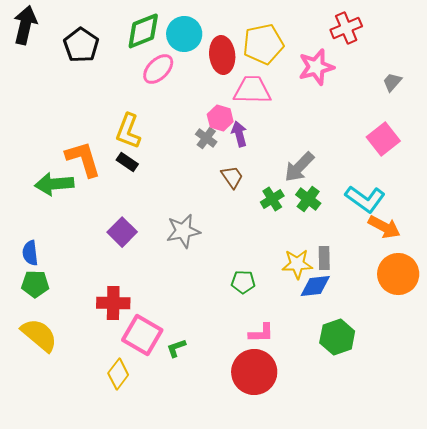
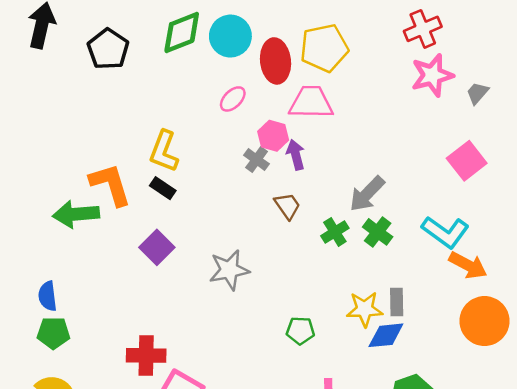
pink star: (316, 67) -> (432, 75), moved
pink ellipse: (158, 69) -> (233, 99), moved, size x0.7
purple square: (122, 232) -> (157, 247), moved

